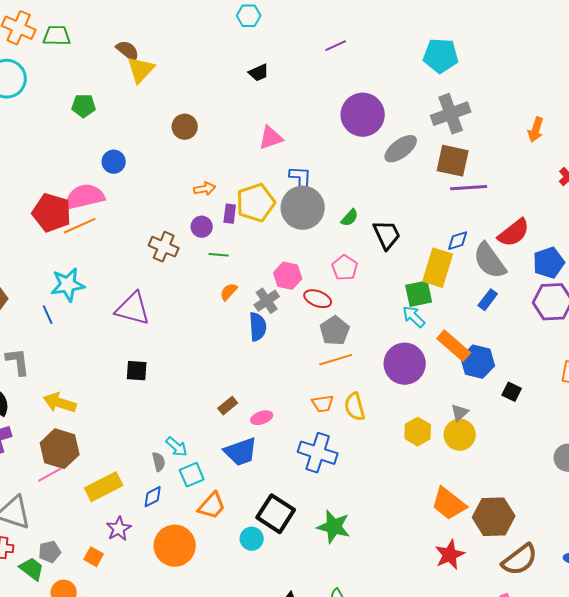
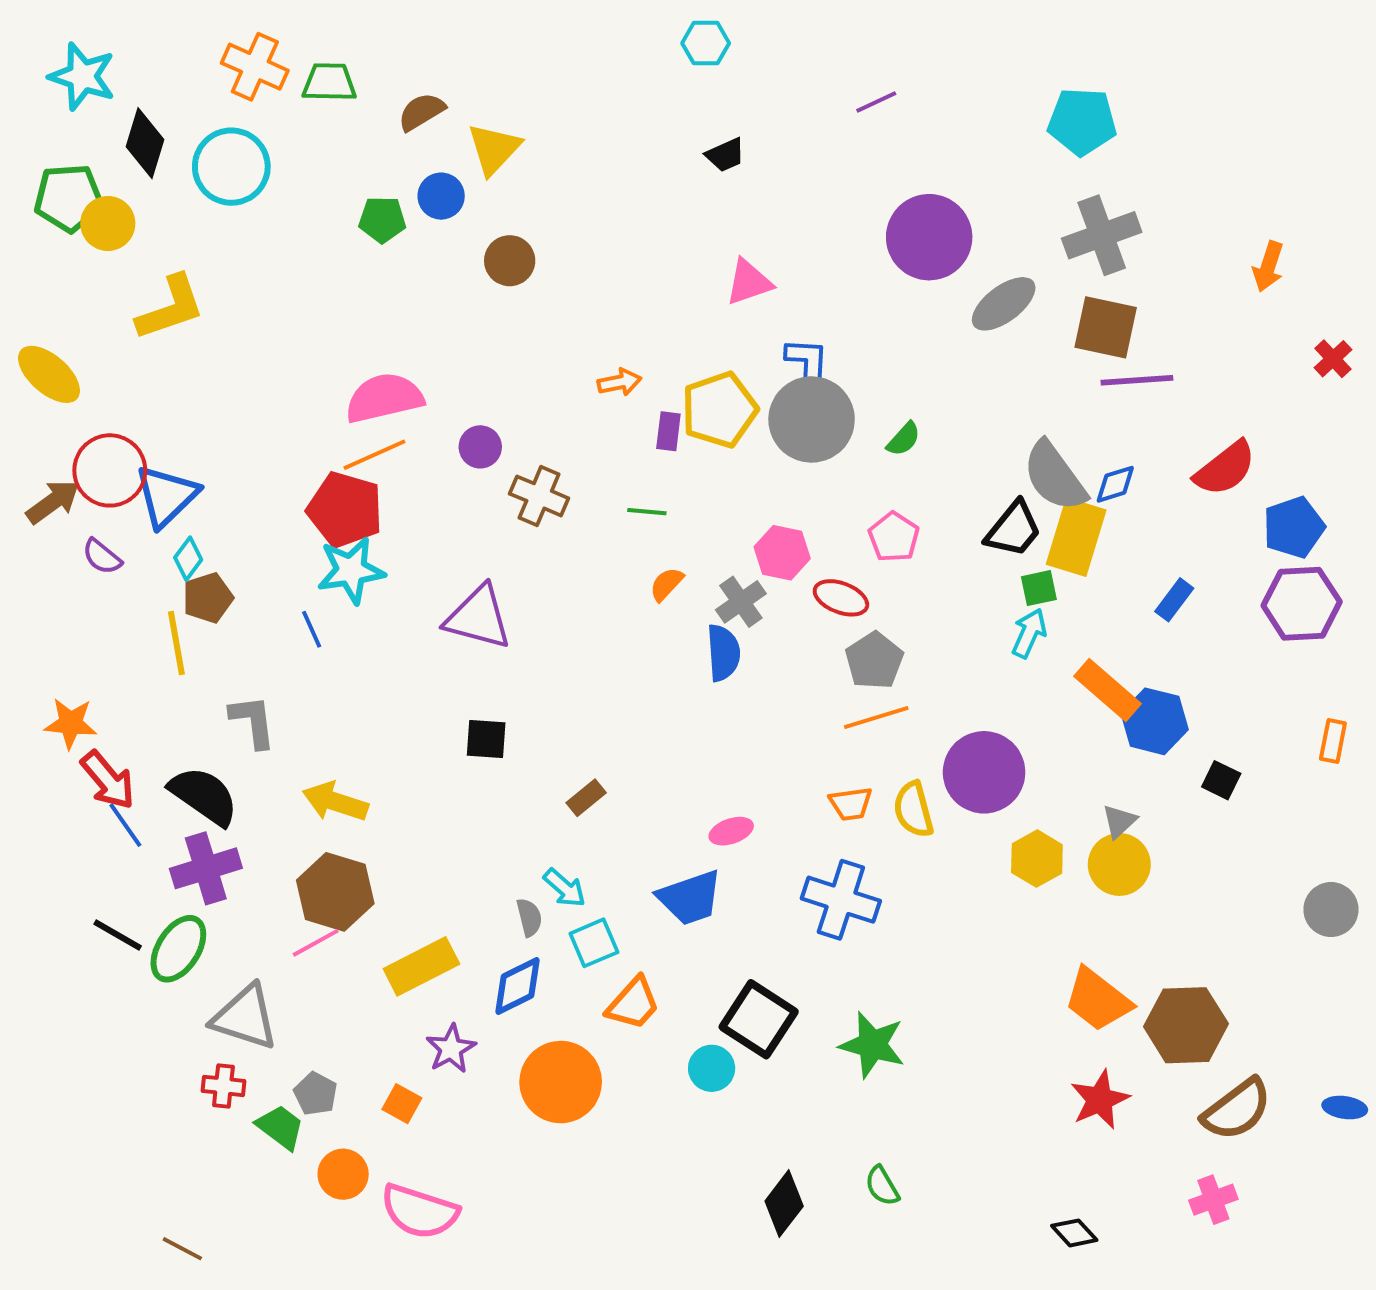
brown semicircle: (128, 51) -> (421, 112), moved, turned -70
brown circle: (185, 127) -> (510, 261), moved
blue circle: (114, 162) -> (441, 196), moved
red pentagon: (52, 213) -> (345, 510), moved
purple circle: (202, 227) -> (480, 447), moved
black trapezoid: (387, 235) -> (1013, 529), moved, turned 64
gray semicircle: (490, 261) -> (1055, 476), moved
green square: (419, 294) -> (1039, 588), size x0.7
cyan arrow: (414, 317) -> (1029, 633), turned 70
purple circle: (405, 364) -> (984, 772), moved
brown rectangle: (228, 406) -> (586, 798), moved
blue diamond: (153, 497) -> (518, 986), size x1.4
gray pentagon: (50, 552) -> (316, 1094), turned -30

